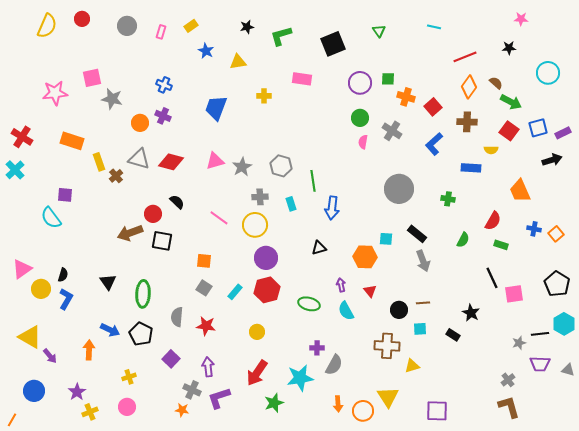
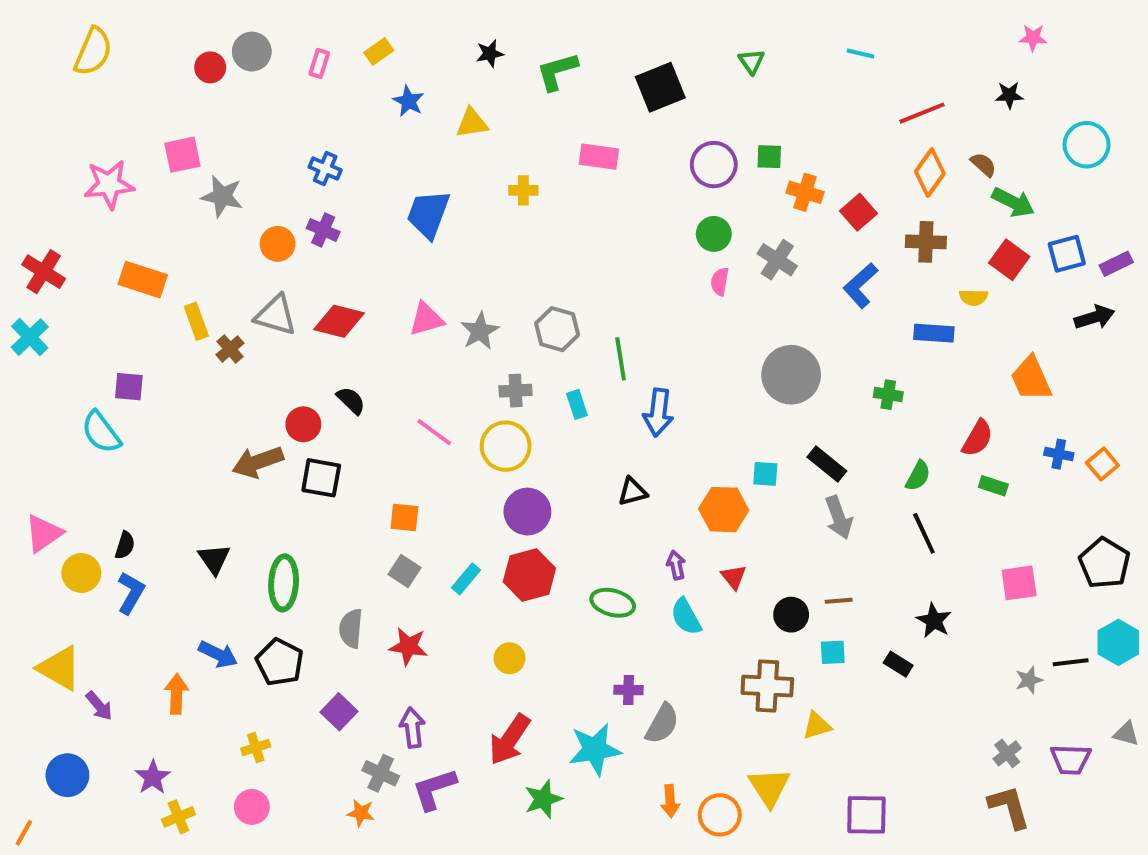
red circle: (82, 19) -> (210, 67), moved
black line: (492, 278) -> (924, 533), moved
purple trapezoid: (540, 364) -> (1071, 759), moved

